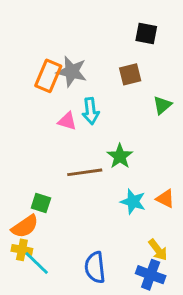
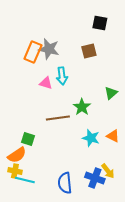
green triangle: (162, 105) -> (111, 93), moved
cyan line: (37, 263) -> (25, 180), turned -30
blue cross: (151, 275) -> (95, 178), moved

